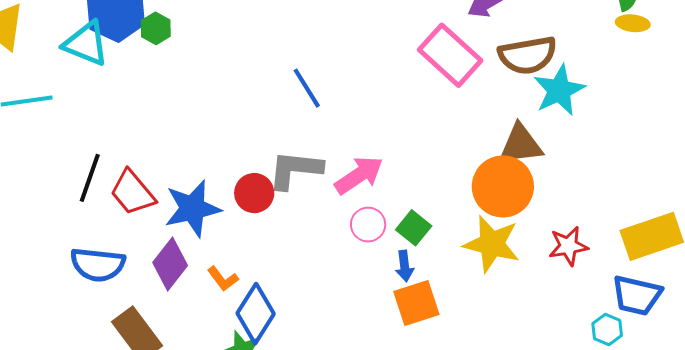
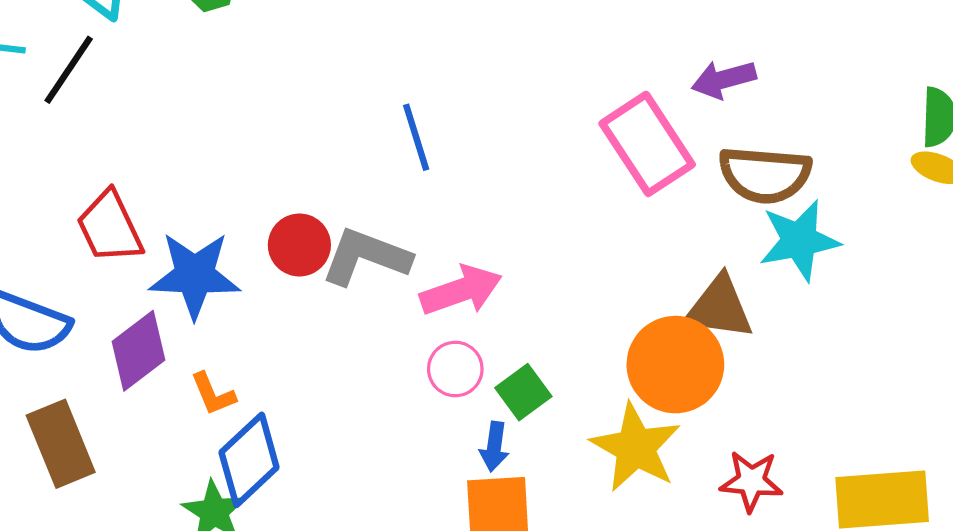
black line: (90, 178) -> (69, 70), moved
red circle: (254, 193) -> (299, 245), moved

